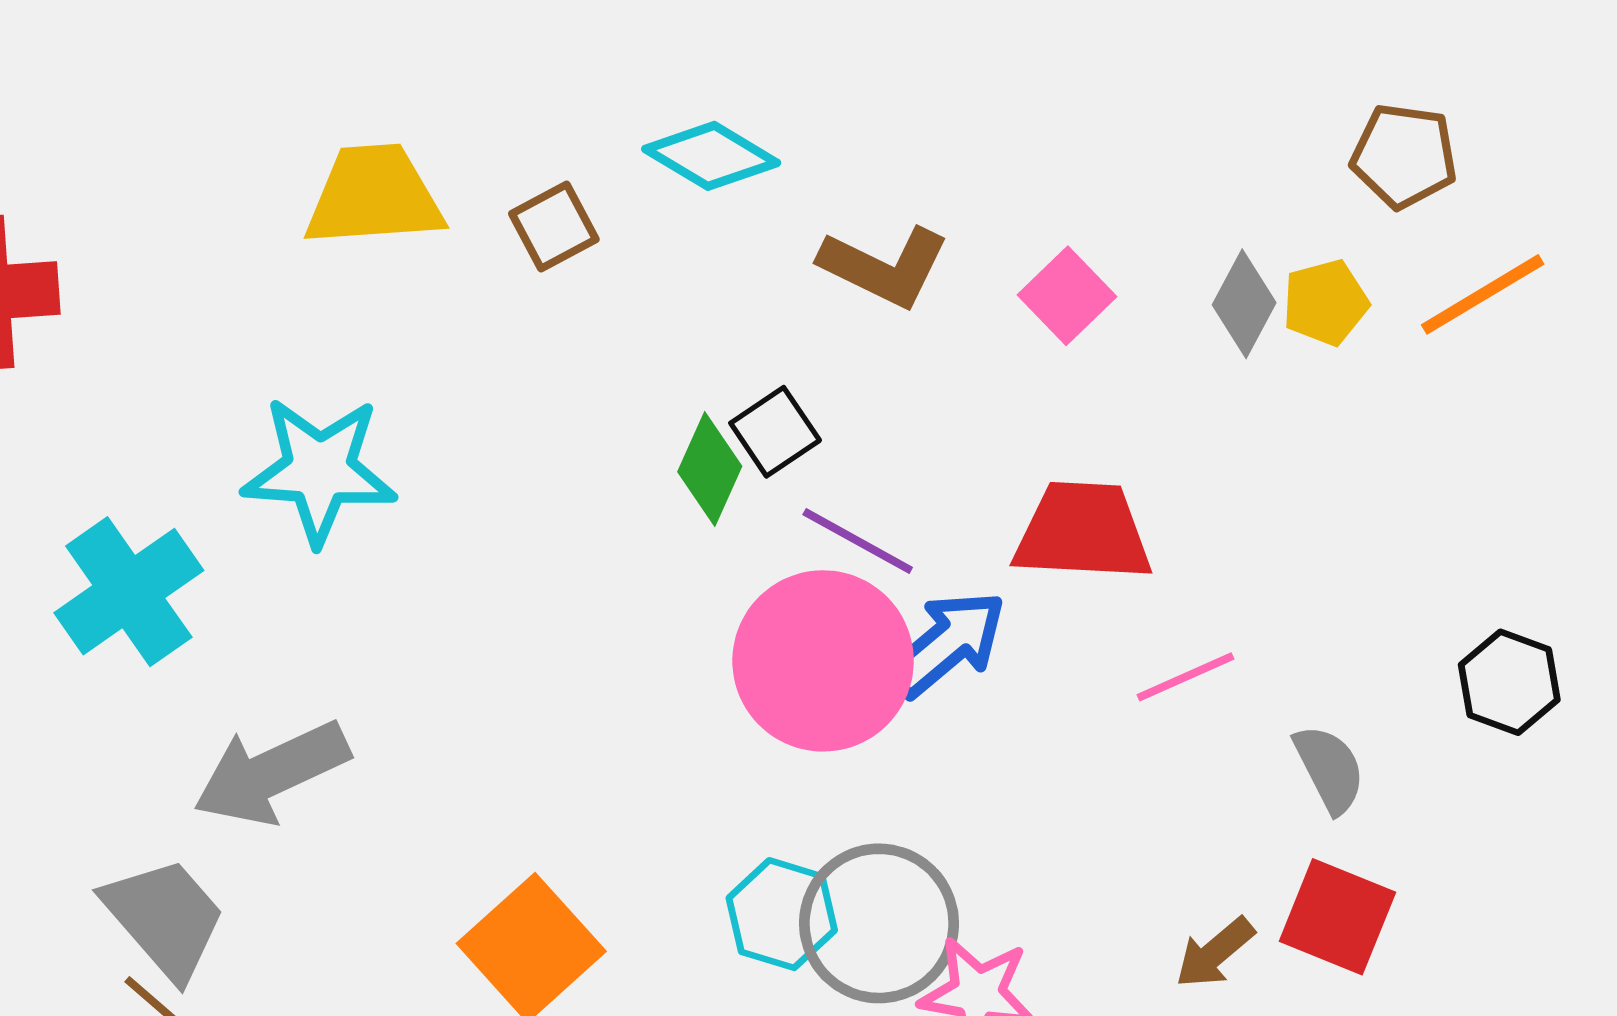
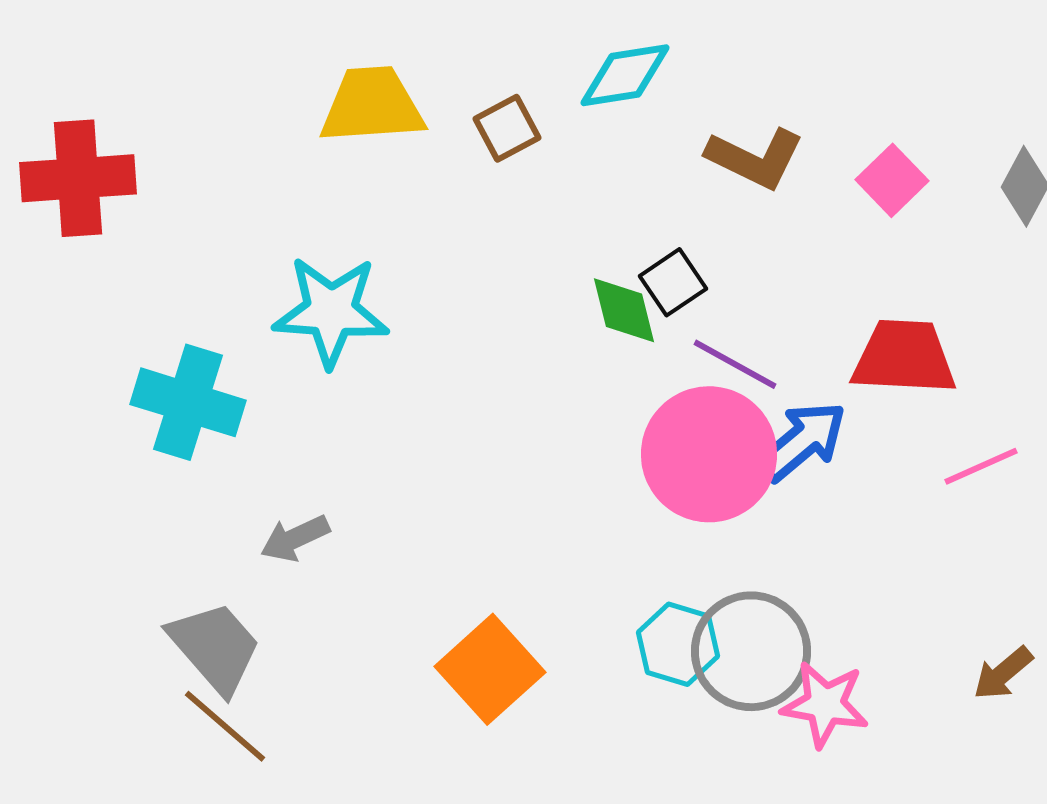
cyan diamond: (711, 156) -> (625, 75), turned -40
green diamond: (710, 469) -> (624, 310), turned -38
cyan cross: (129, 592) -> (188, 402), turned -38
gray arrow: (271, 773) -> (295, 538), size x0.6

